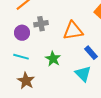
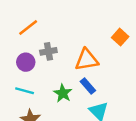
blue rectangle: (91, 53) -> (88, 86), moved

